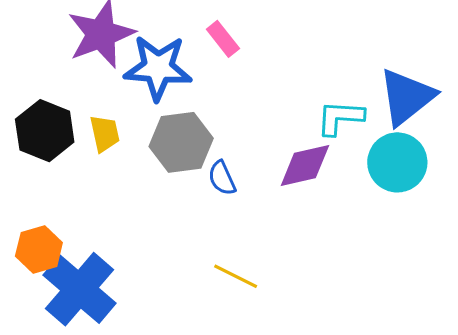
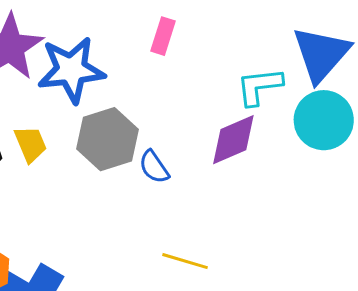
pink rectangle: (223, 39) -> (163, 36), moved, turned 66

